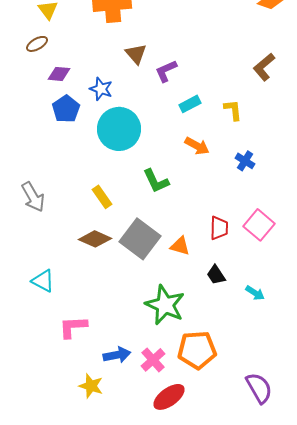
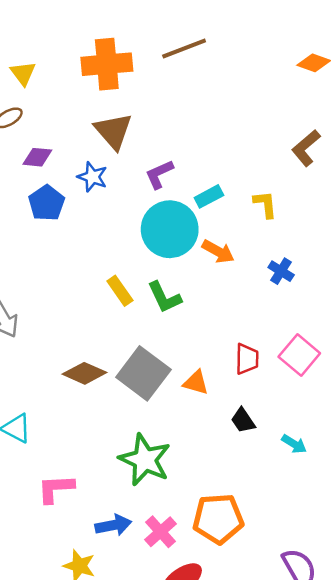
brown triangle: (136, 54) -> (113, 131), moved, size x1.4
purple L-shape: (166, 71) -> (159, 174), moved
cyan circle: (119, 129) -> (170, 229), moved
yellow rectangle: (102, 197) -> (120, 291), moved
green star: (165, 305) -> (145, 460), moved

